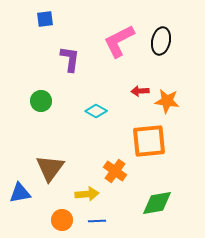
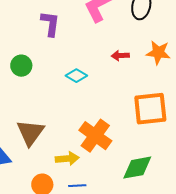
orange star: (167, 101) -> (158, 53), moved
orange square: (149, 141) -> (150, 109), moved
orange cross: (115, 171) -> (95, 136), size x1.4

